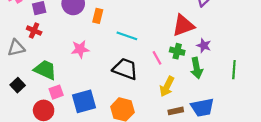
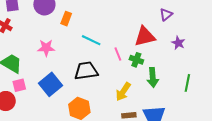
purple star: (204, 46) -> (178, 43), moved
pink line: (157, 58) -> (118, 54), moved
black trapezoid: (125, 69) -> (86, 71), turned -35
blue square: (84, 101) -> (51, 84), moved, turned -30

